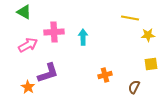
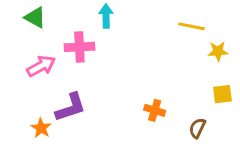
cyan arrow: (83, 37) -> (106, 16), moved
orange cross: (105, 75) -> (155, 110), turned 32

